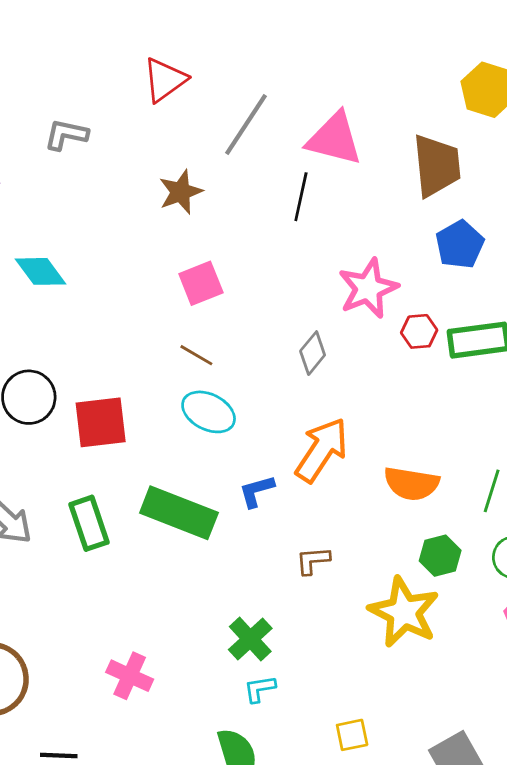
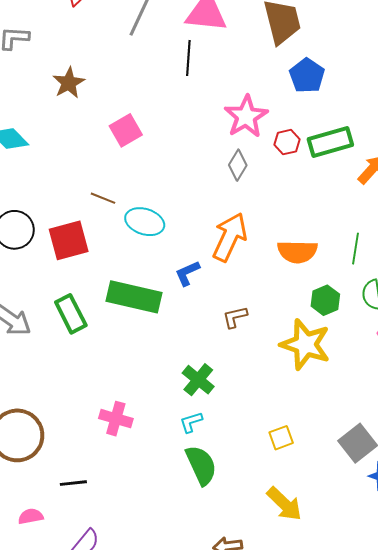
brown star: (181, 192) -> (69, 83), moved
gray diamond: (313, 353) -> (238, 165), moved
brown line: (196, 355) -> (103, 198), moved
cyan L-shape: (260, 689) -> (191, 422), moved

